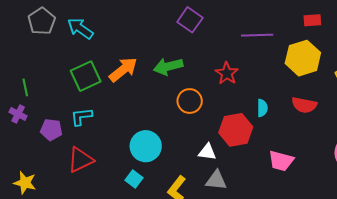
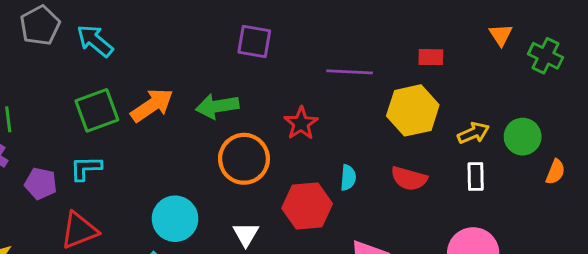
purple square: (190, 20) -> (254, 42), turned -30
orange circle: (190, 101) -> (244, 159), size x1.4
white triangle: (207, 152) -> (246, 234), moved, turned 48

